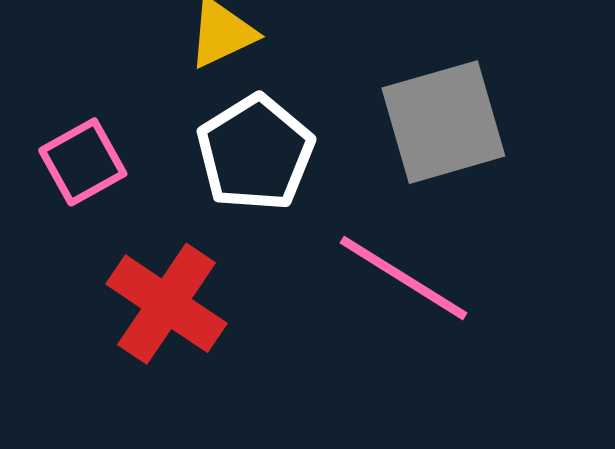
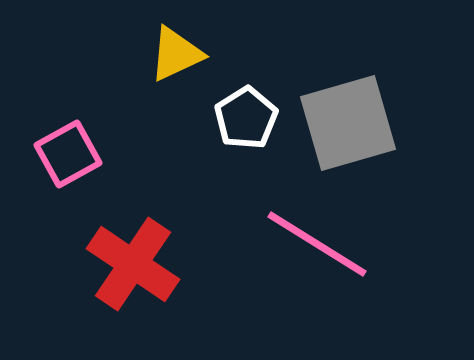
white pentagon: (255, 153) -> (246, 118), moved, size x0.7

